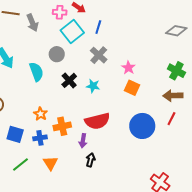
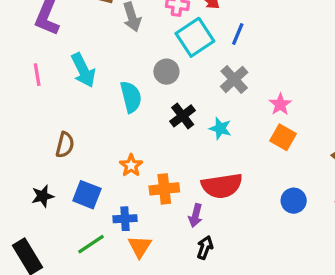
blue circle: (142, 126) -> (294, 201), size x0.6
blue cross: (40, 138) -> (125, 219), moved

